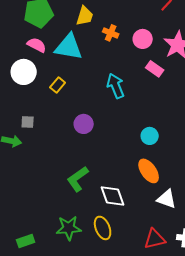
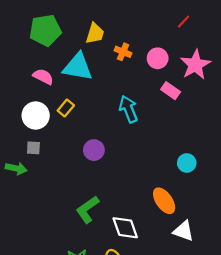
pink semicircle: (37, 45) -> (43, 77), moved
white circle: (24, 72) -> (36, 115), moved
cyan circle: (150, 136) -> (187, 163), moved

